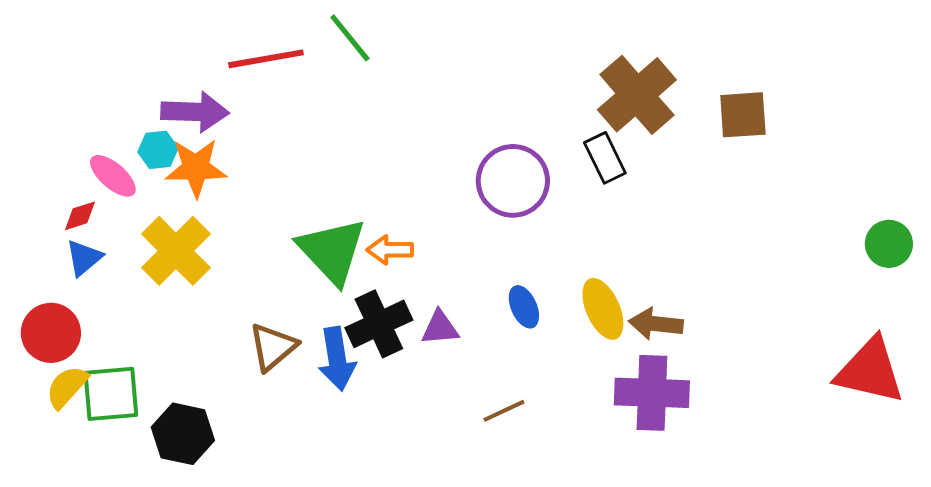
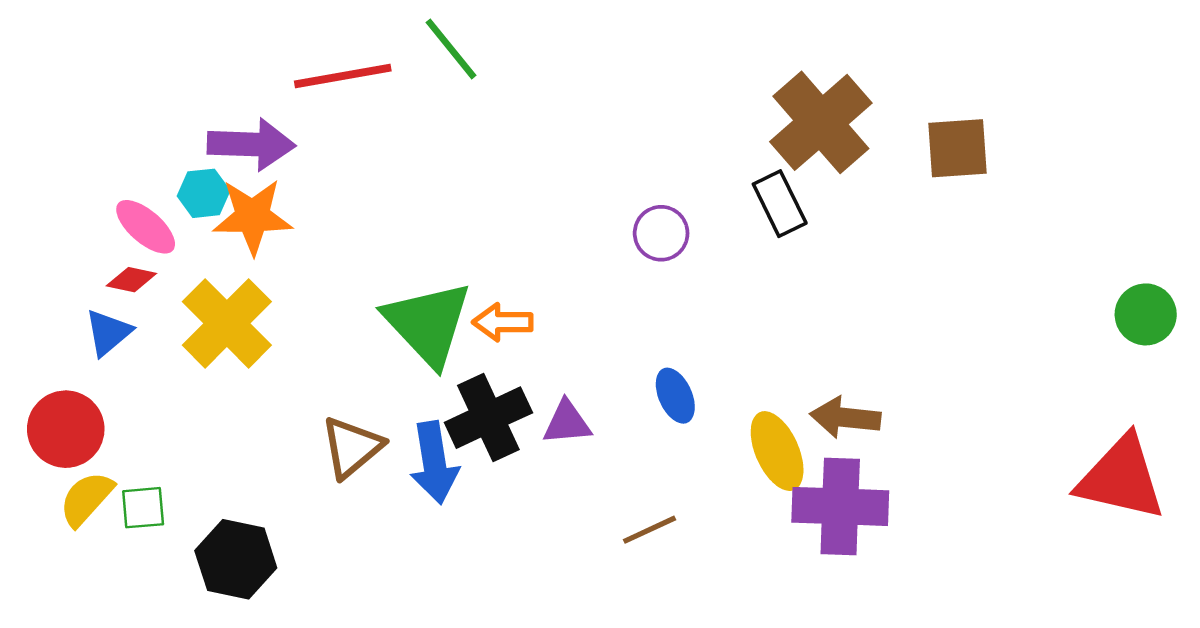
purple circle: (513, 181) -> (661, 233), size x0.6
red diamond: (80, 216) -> (131, 280), moved, turned 30
yellow ellipse: (603, 309) -> (777, 451), moved
green square: (111, 394) -> (143, 508), size x0.6

